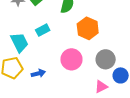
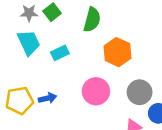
cyan trapezoid: (19, 42) -> (29, 42), moved
blue arrow: (38, 73) -> (48, 98), moved

